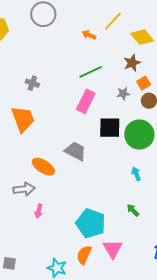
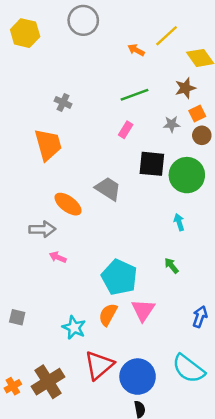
pink rectangle: (86, 101) -> (126, 130), size x0.6
pink arrow: (39, 211) -> (58, 257), turned 96

